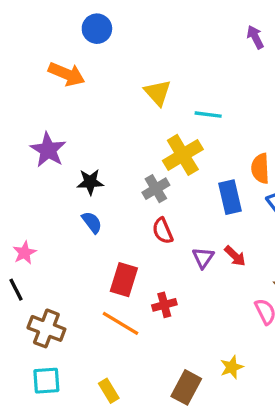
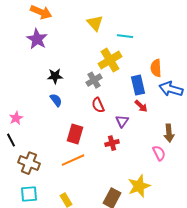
purple star: (48, 150) -> (37, 39), moved
red arrow: (235, 256) -> (141, 106), moved
red cross: (164, 305) -> (112, 143), moved
orange line: (121, 323) -> (73, 160), turned -55
yellow star: (232, 367) -> (139, 186), size x1.6

